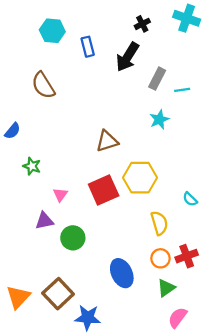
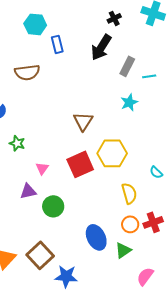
blue rectangle: (88, 47) -> (57, 44), moved
brown semicircle: (43, 85) -> (27, 72), turned -65
brown triangle: (107, 141) -> (83, 121), turned -40
green triangle: (166, 288) -> (123, 250), moved

